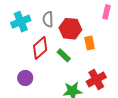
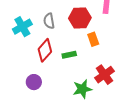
red hexagon: (70, 29) -> (80, 18), moved
green rectangle: (64, 55) -> (69, 55), turned -48

